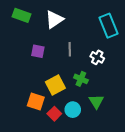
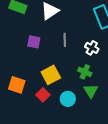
green cross: (81, 79) -> (85, 72), moved
orange square: (36, 101) -> (17, 85), moved
red square: (54, 114) -> (43, 95), moved

